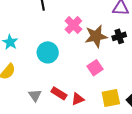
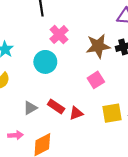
pink cross: (73, 25) -> (59, 35), moved
gray triangle: (35, 95) -> (30, 108), turned 32

